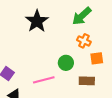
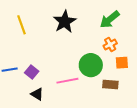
orange cross: (84, 41) -> (110, 44), turned 32
green circle: (66, 63) -> (91, 65), size x1.5

